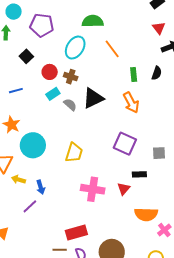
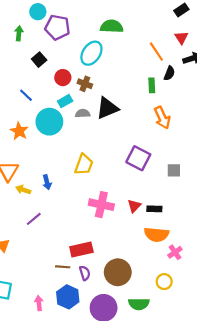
cyan circle: (14, 12) -> (38, 12), moved
orange line: (112, 49) -> (156, 52), moved
black semicircle: (157, 73) -> (169, 73), moved
blue line: (16, 91) -> (26, 95), turned 56
orange arrow: (131, 103) -> (162, 118), moved
gray semicircle: (70, 105) -> (83, 113), turned -48
cyan circle: (33, 145) -> (49, 122), moved
black rectangle: (139, 174) -> (154, 209), moved
blue arrow: (41, 187) -> (47, 182), moved

